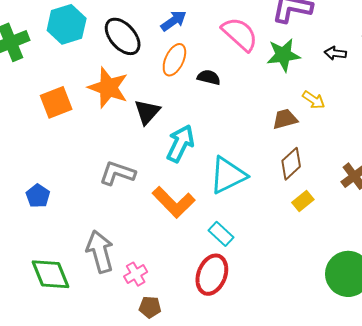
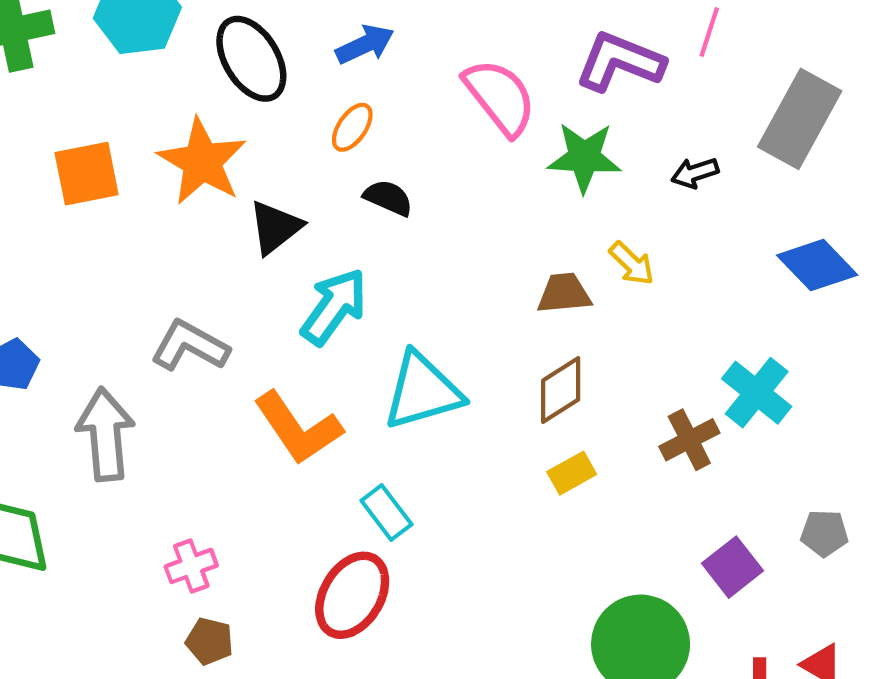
black arrow: (335, 53) -> (695, 173), turned -35
orange ellipse: (174, 60) -> (352, 127), size x0.7
black semicircle: (209, 77) -> (388, 198), moved
gray arrow: (100, 252) -> (105, 434), moved

